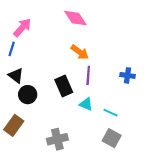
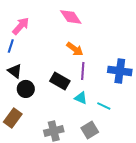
blue cross: (128, 75) -> (120, 71), size x1.6
black rectangle: (64, 86) -> (60, 81), turned -36
gray square: (112, 138) -> (90, 130), moved, turned 30

